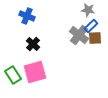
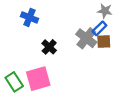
gray star: (88, 10) -> (105, 11), moved
black cross: (33, 44) -> (49, 47), moved

